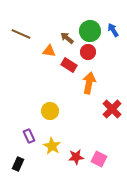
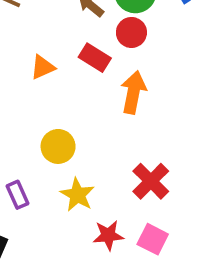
orange triangle: (49, 51) -> (43, 67), moved, turned -32
red cross: (112, 109) -> (151, 181), moved
yellow star: (52, 146) -> (77, 195), moved

